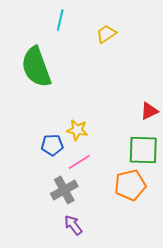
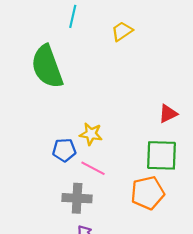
pink line: (79, 162) -> (93, 168), turned 60
gray cross: (64, 190) -> (77, 198), turned 32

